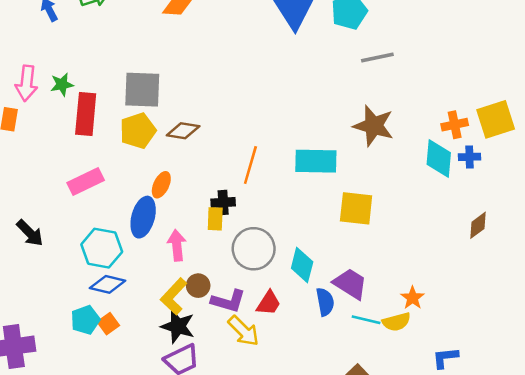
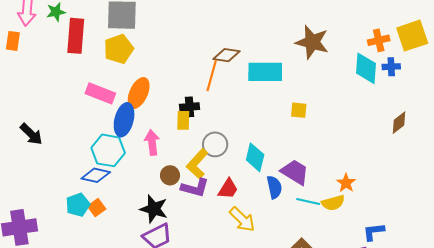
brown diamond: (183, 131) -> (227, 55), moved
pink rectangle: (86, 181) -> (100, 93), moved, turned 48
orange ellipse: (161, 185) -> (139, 93), size x1.4
yellow square: (356, 208) -> (299, 110), size x0.6
cyan hexagon: (102, 248) -> (108, 150), moved
gray circle: (254, 249) -> (215, 144), size x0.7
yellow L-shape: (174, 296) -> (197, 164), moved
yellow arrow: (243, 331) -> (242, 219), moved

